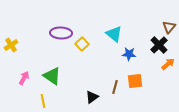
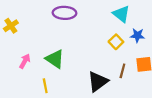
yellow square: (82, 44) -> (116, 42), moved
black triangle: (92, 97) -> (98, 82), size x1.5

